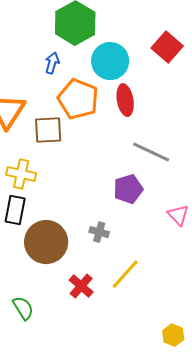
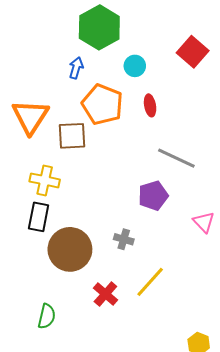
cyan circle: (110, 61) -> (135, 66), size x0.6
red ellipse: (125, 100) -> (150, 105), size x0.7
green semicircle: (23, 308) -> (47, 316), turned 45

